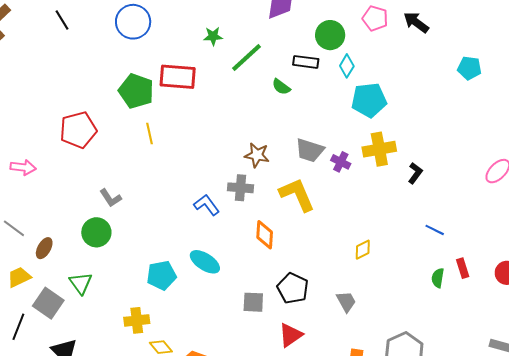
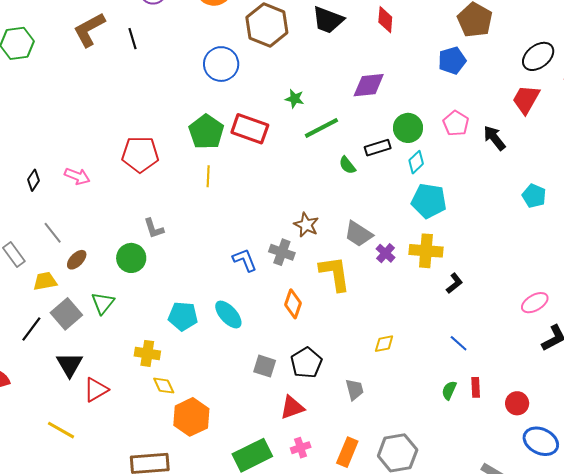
black line: (62, 20) -> (132, 39), moved
black rectangle: (306, 62) -> (378, 148), turned -40

